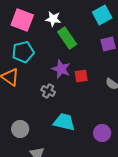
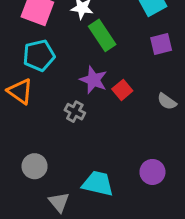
red square: (81, 76) -> (122, 90), turned -32
cyan trapezoid: (64, 122) -> (98, 183), moved

